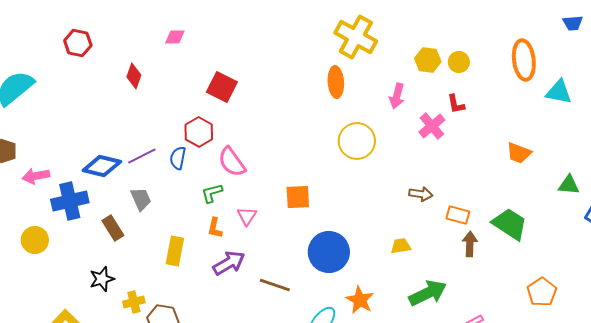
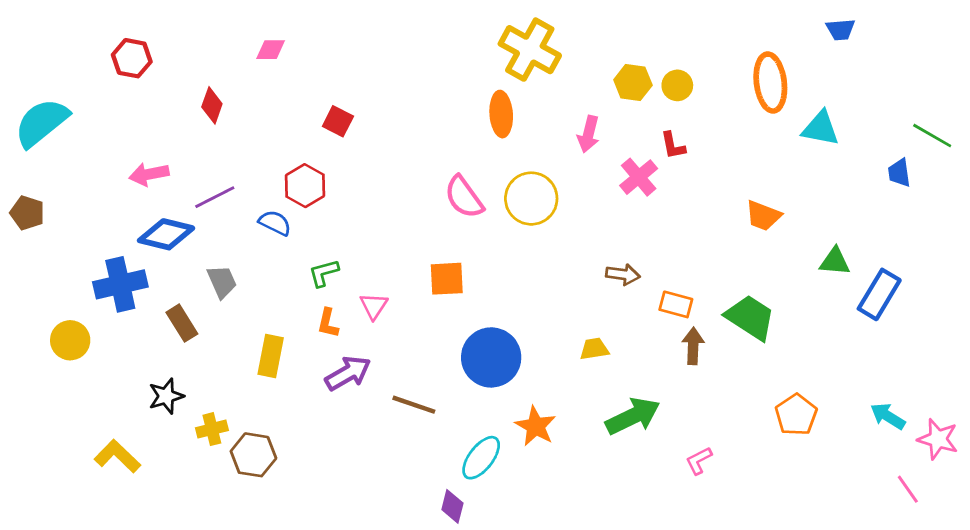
red square: (222, 87) -> (338, 121), size x0.7
purple line: (142, 156) -> (215, 197), moved
blue semicircle: (178, 158) -> (275, 223), turned 105
pink semicircle: (232, 162) -> (464, 197), moved
pink arrow: (36, 176) -> (149, 174), moved

